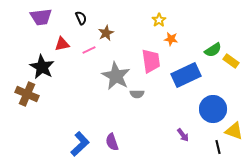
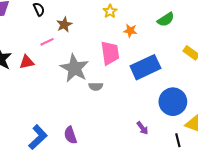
yellow star: (159, 20) -> (110, 11), moved
red triangle: (62, 44) -> (27, 62), moved
green semicircle: (213, 50) -> (166, 19), moved

